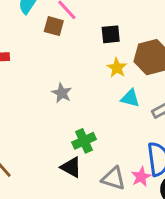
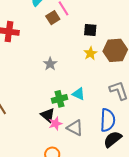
brown square: (54, 26) -> (53, 18), turned 32
cyan triangle: (130, 98) -> (79, 94), moved
pink star: (141, 177) -> (55, 124), moved

